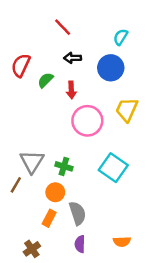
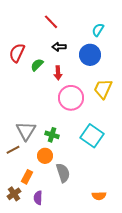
brown line: (16, 185) -> (13, 150), turned 32
orange rectangle: (49, 218) -> (27, 177), moved
purple semicircle: (80, 244) -> (38, 198), moved
brown cross: (32, 249) -> (14, 194), moved

